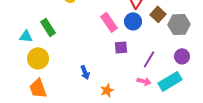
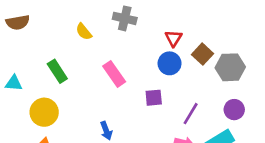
pink rectangle: (109, 22) -> (114, 74), moved
cyan triangle: (26, 36) -> (14, 83), moved

